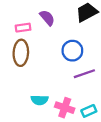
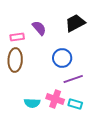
pink cross: (65, 108) -> (55, 99), moved
cyan rectangle: (89, 111) -> (75, 104), moved, turned 40

